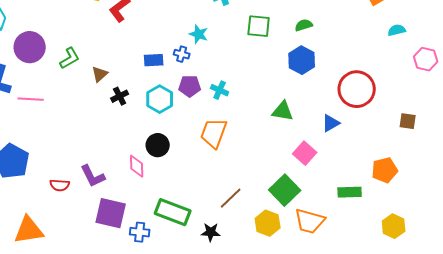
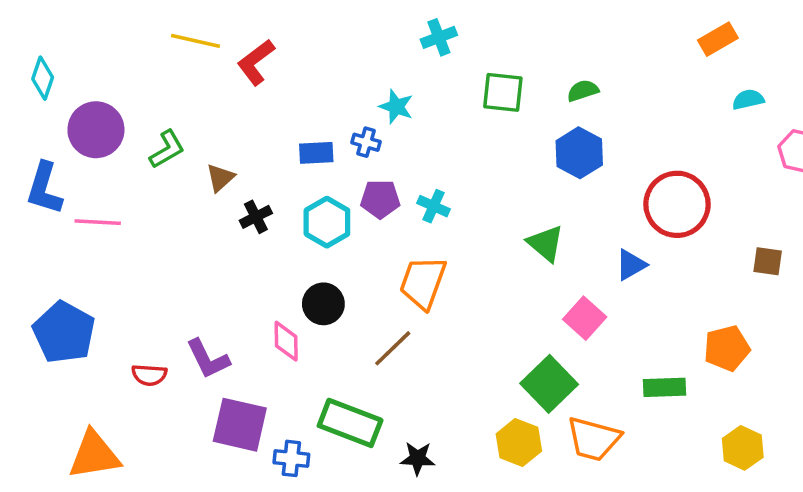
green triangle: (283, 111) -> (545, 243), turned 30
brown line: (231, 198) -> (393, 348), moved

